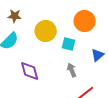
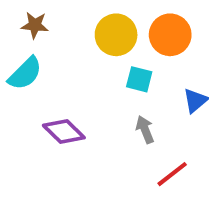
yellow circle: (46, 31) -> (116, 35), moved
purple diamond: (30, 71) -> (64, 131), turned -30

